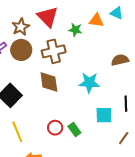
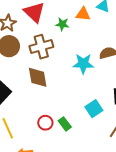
cyan star: (89, 83) -> (83, 64), moved
cyan square: (104, 115) -> (94, 109), turned -30

